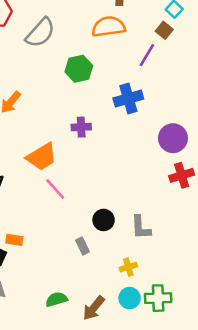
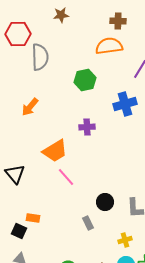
gray semicircle: (40, 33) -> (40, 57), moved, turned -44

